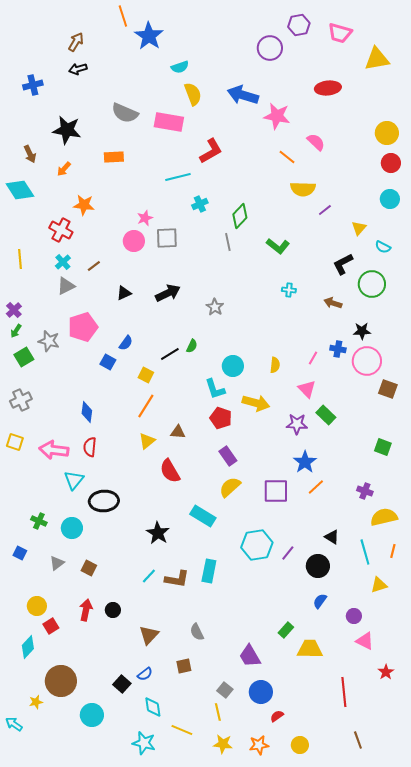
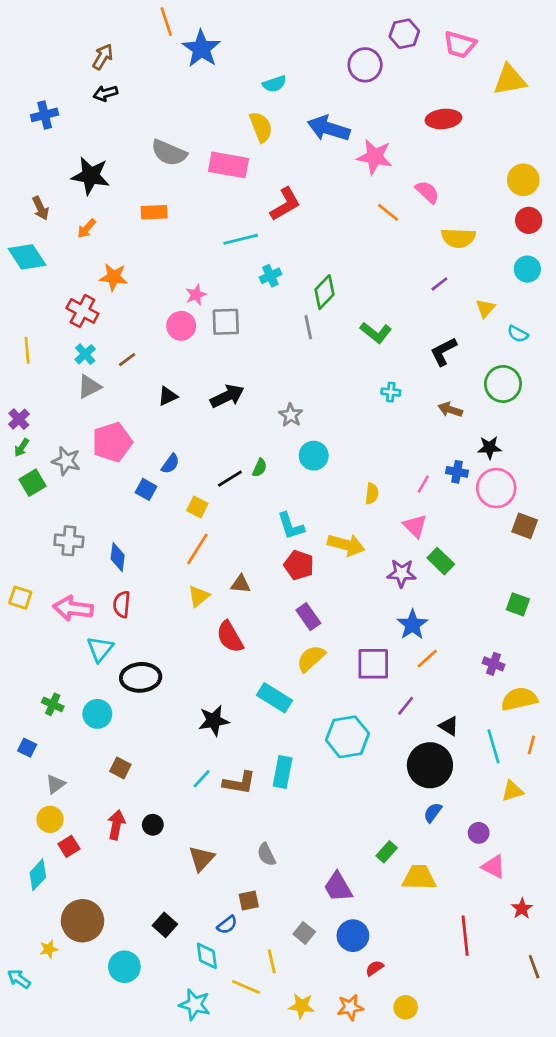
cyan semicircle: (180, 67) -> (274, 84), moved
yellow semicircle: (303, 189) -> (458, 238), moved
black L-shape: (343, 264) -> (443, 352), moved
cyan circle: (233, 366) -> (314, 456), moved
gray cross: (21, 400) -> (69, 541), moved, turned 30
black star: (158, 533) -> (214, 721), turned 30
purple line: (288, 553) -> (406, 706), moved
gray triangle: (57, 563) -> (55, 784), moved
black circle: (318, 566) -> (430, 765), size x1.4
blue semicircle: (145, 674) -> (227, 925), moved
yellow line: (218, 712) -> (272, 961), moved
brown line: (358, 740) -> (534, 967), moved

